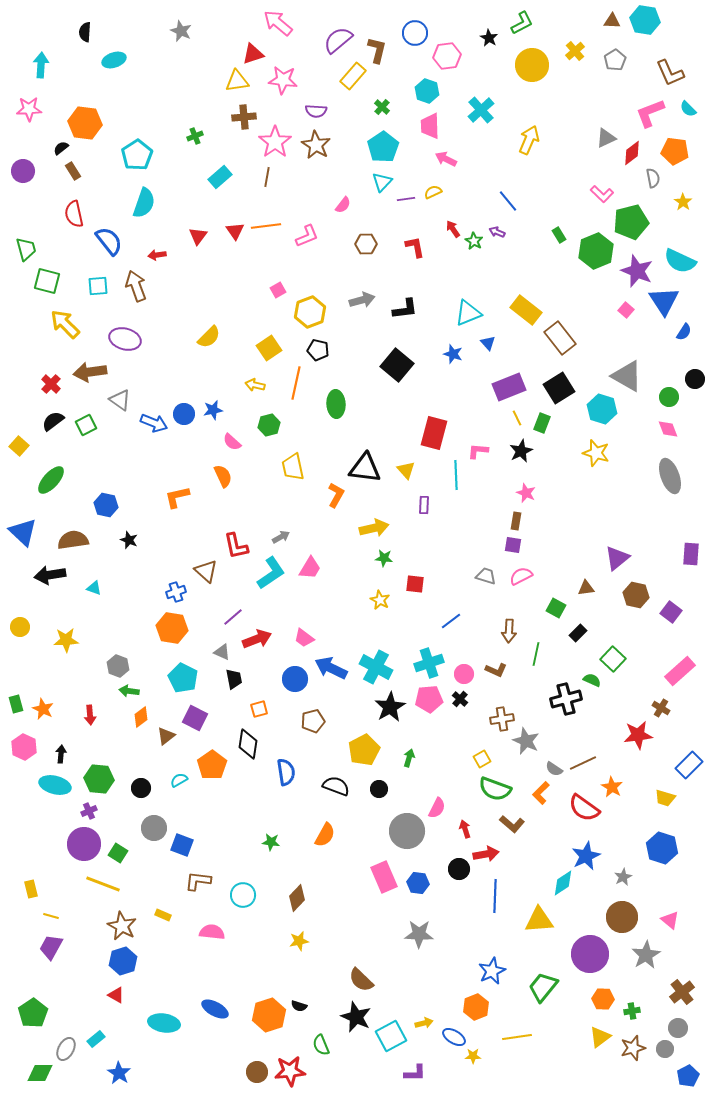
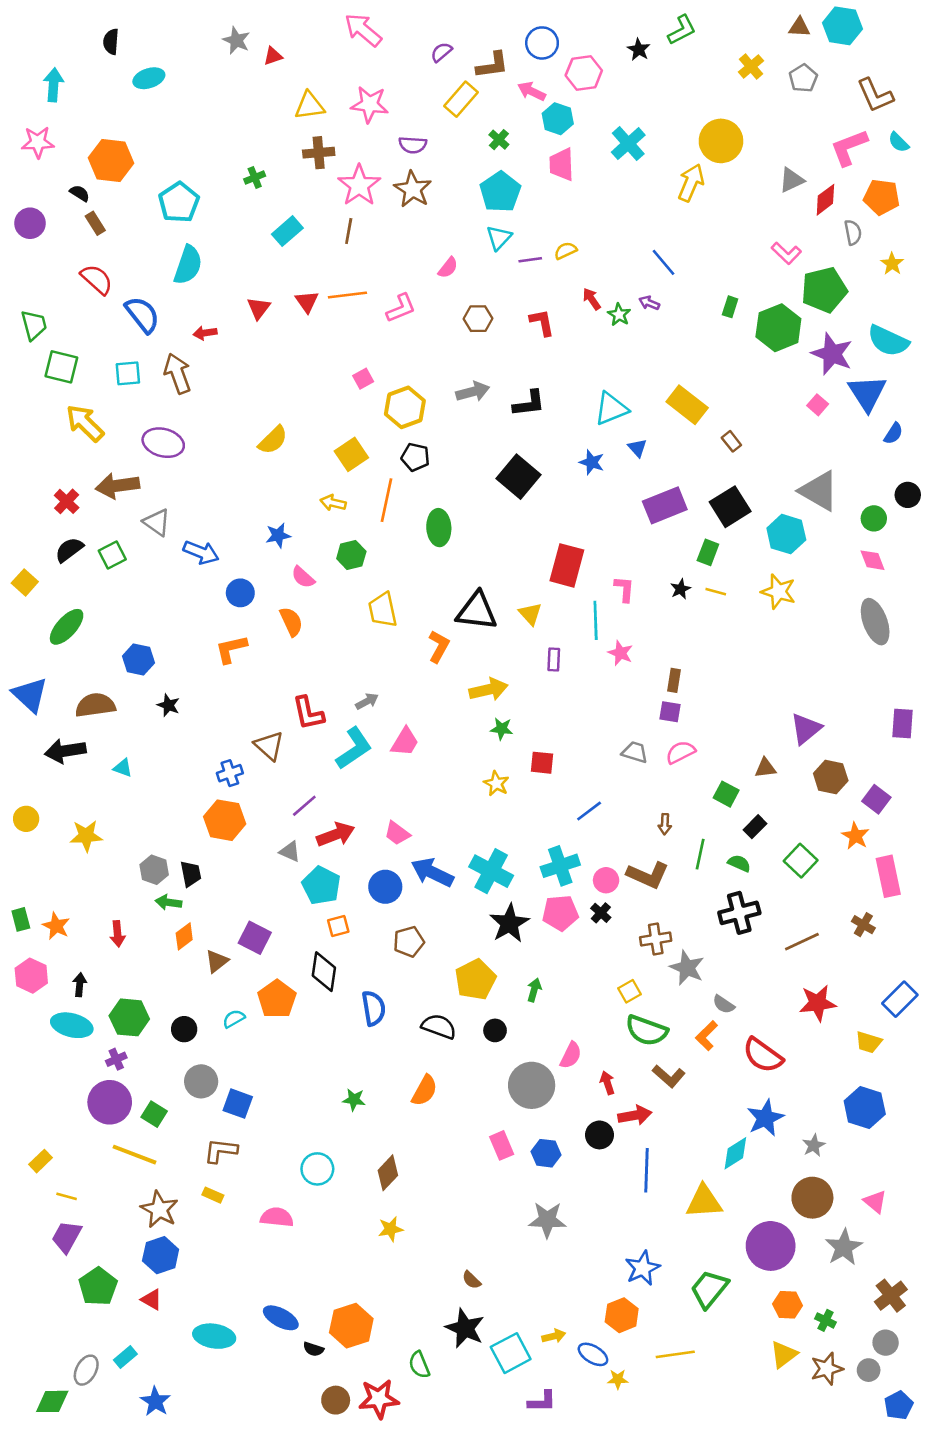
purple semicircle: (338, 40) -> (441, 52), size x0.6
brown L-shape: (377, 50) -> (492, 65), turned 68
red triangle: (253, 54) -> (273, 56), moved, size x0.7
yellow circle: (532, 65) -> (721, 141), moved
black semicircle: (61, 148) -> (80, 193), turned 70
pink arrow: (446, 159) -> (532, 91), moved
red semicircle: (74, 214) -> (97, 279), turned 144
green rectangle: (559, 235) -> (730, 307), turned 49
brown rectangle: (560, 338) -> (731, 441), size x0.5
blue circle: (184, 414) -> (240, 593), moved
yellow line: (517, 418) -> (716, 592), moved, turned -49
pink L-shape: (478, 451) -> (624, 589), turned 90
black star: (521, 451) -> (680, 589), size x0.7
pink star: (526, 493) -> (620, 653), moved
brown arrow: (509, 631) -> (665, 824), size x0.7
brown L-shape: (496, 670) -> (648, 875), size x1.5
pink rectangle: (680, 671) -> (888, 876), turned -60
cyan pentagon: (183, 678) -> (321, 885), moved
black trapezoid: (234, 679) -> (191, 874), moved
green semicircle: (592, 680) -> (739, 863), moved
red star: (638, 735) -> (818, 1003), moved
brown line: (583, 763) -> (802, 942), moved
orange star: (612, 787) -> (856, 836), moved
pink rectangle: (384, 877) -> (502, 1145), size x0.7
brown L-shape: (198, 881) -> (221, 1151), moved
yellow rectangle: (31, 889) -> (40, 1161), turned 60
brown semicircle: (361, 980) -> (471, 1280), size x0.6
black semicircle: (299, 1006) -> (313, 1349), moved
green cross: (632, 1011) -> (825, 1320), turned 35
green pentagon: (33, 1013) -> (98, 1286), moved

